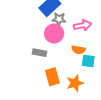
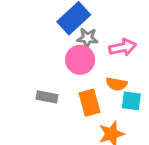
gray rectangle: (39, 53) -> (47, 97), moved
orange rectangle: (52, 77) -> (89, 103), moved

